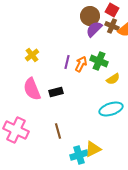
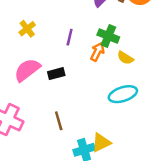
orange arrow: (81, 64) -> (97, 52), moved
yellow semicircle: (113, 79) -> (125, 58), turned 64
pink semicircle: (32, 89) -> (27, 70), turned 75

